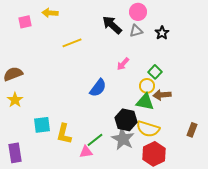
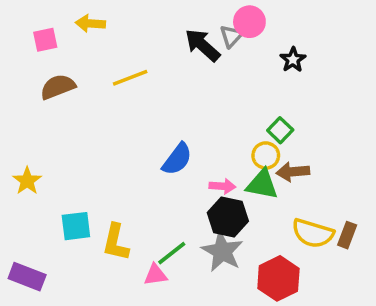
gray triangle: (136, 31) -> (231, 36), moved, turned -32
pink arrow: (123, 64) -> (222, 186), moved, turned -128
brown semicircle: (13, 74) -> (58, 87), moved
yellow semicircle: (148, 129) -> (313, 233), moved
purple rectangle: (15, 153) -> (27, 277), turned -60

